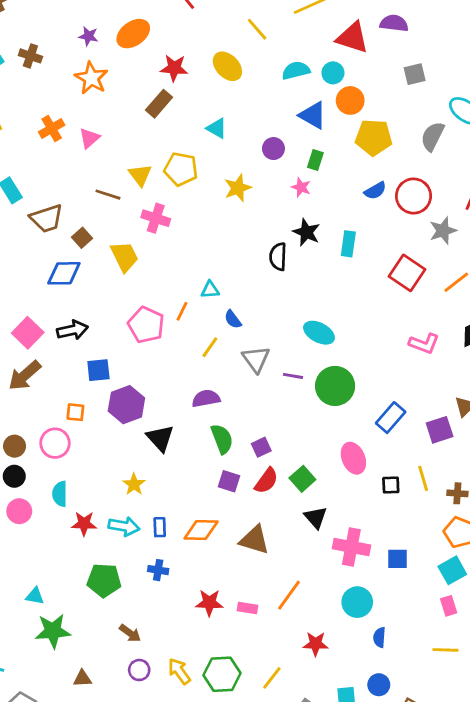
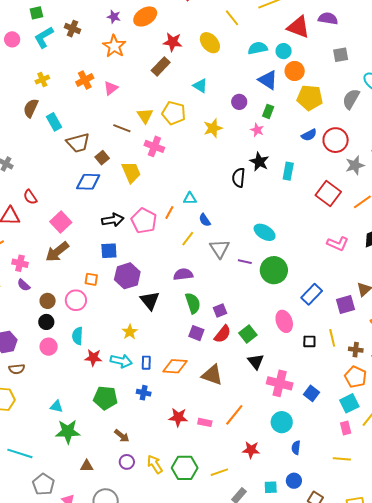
black arrow: (72, 330) -> (113, 220), moved
blue square: (398, 559) -> (311, 393), turned 35
yellow line: (272, 678) -> (219, 472), turned 30

